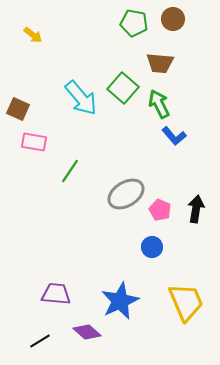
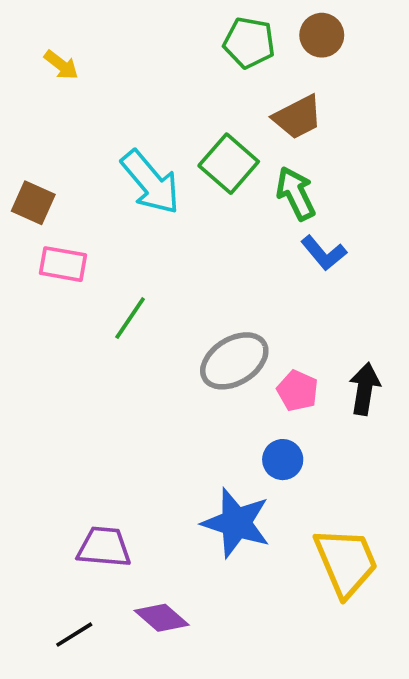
brown trapezoid: (160, 63) -> (298, 117), turned -32
blue star: (120, 301) -> (236, 523), moved, turned -30

